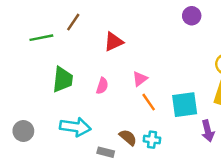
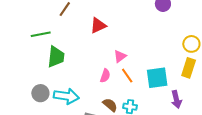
green line: (41, 38) -> (41, 34), moved
pink semicircle: (102, 86) -> (105, 76), moved
gray circle: (23, 131) -> (40, 93), moved

